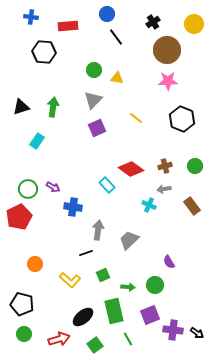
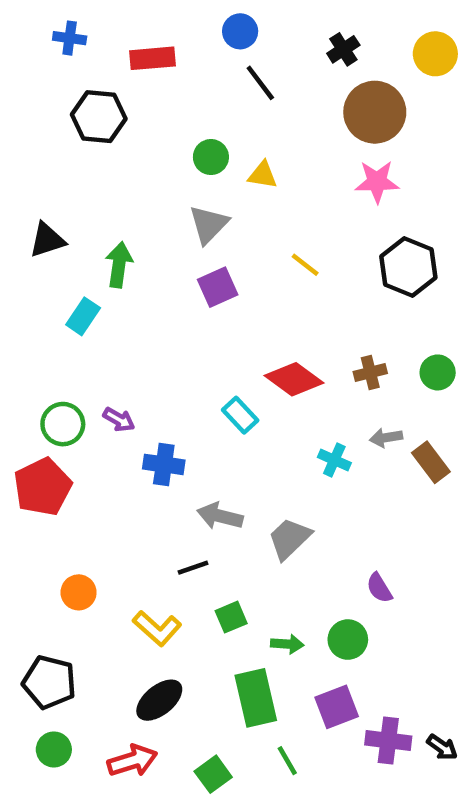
green arrow: (53, 107) -> (119, 265), moved
gray arrow: (164, 189) -> (386, 438), moved
gray arrow: (98, 230) -> (220, 516), turned -84
black ellipse: (83, 317) -> (159, 700), moved

